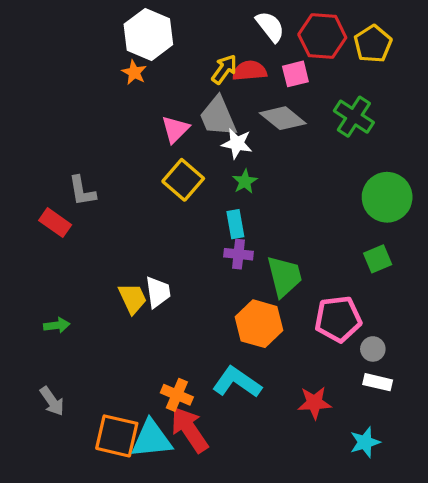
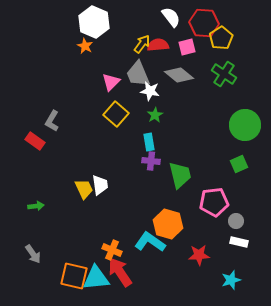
yellow pentagon: (373, 44) -> (221, 38), moved
gray L-shape: (82, 191) -> (52, 121), turned 40
orange hexagon: (259, 324) -> (168, 224), moved

